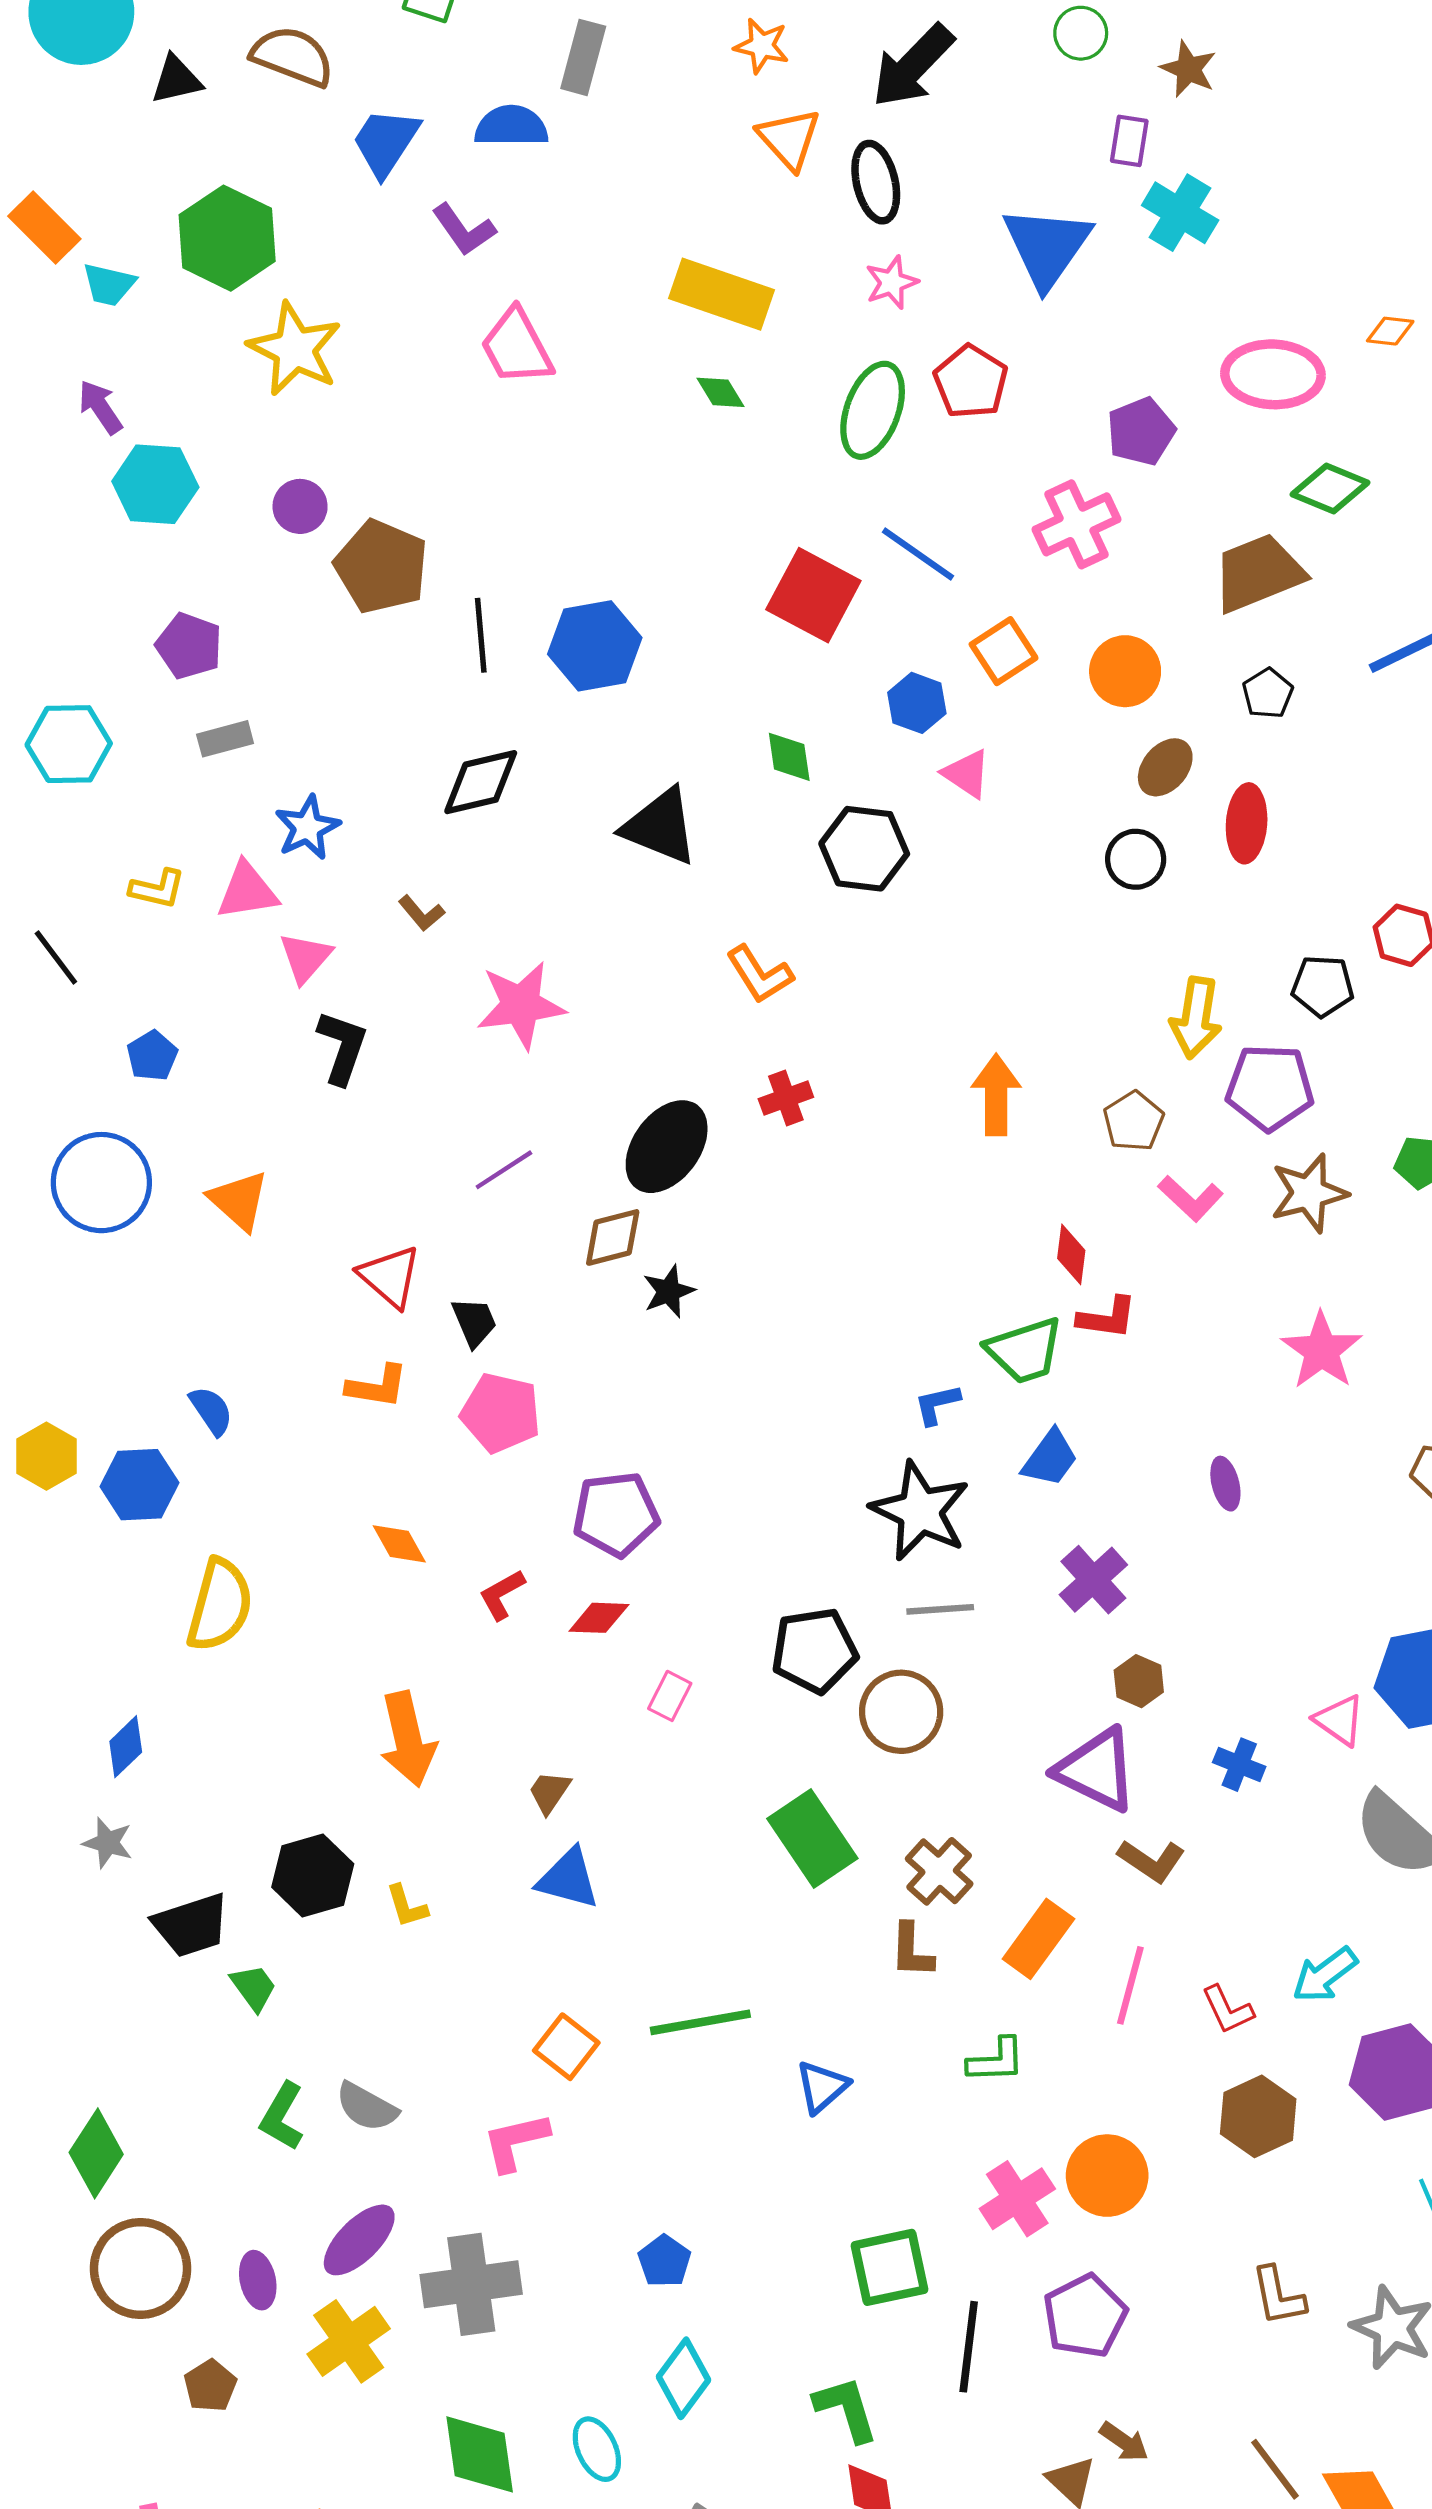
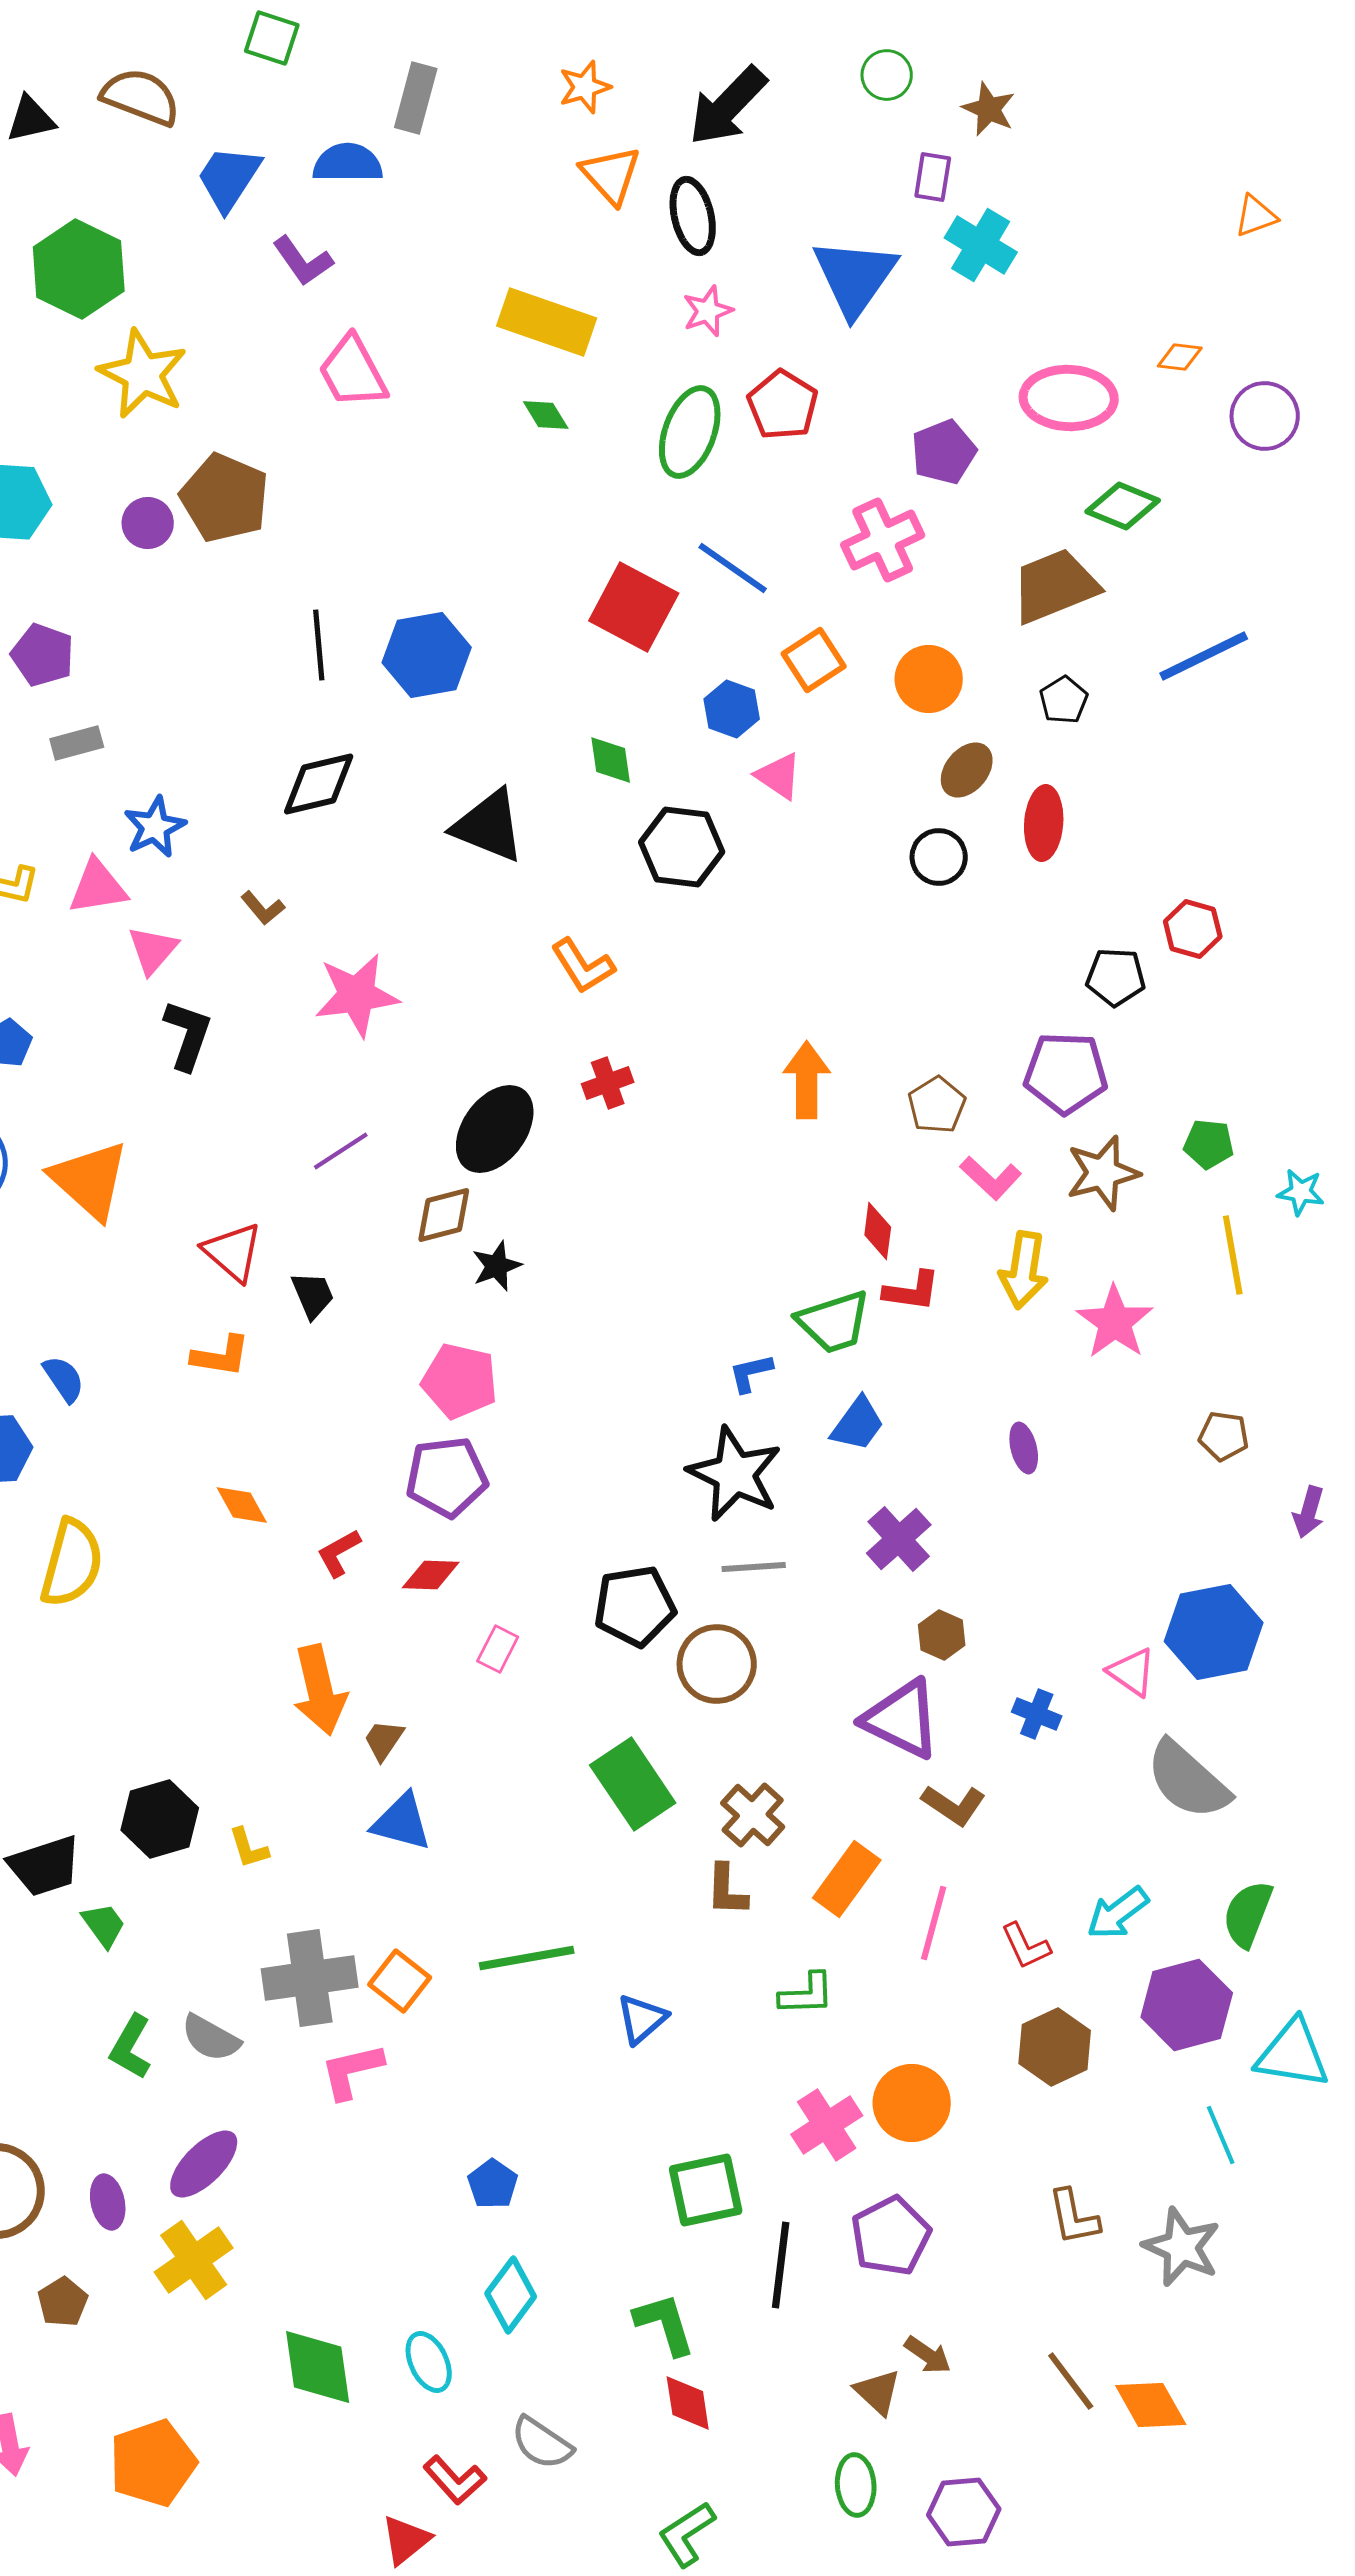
orange star: (762, 46) -> (585, 87), turned -30
brown pentagon: (381, 567) -> (225, 498), moved
yellow arrow: (1196, 1018) -> (1024, 1270), moved
orange triangle: (239, 1200) -> (90, 1180), size x1.4
pink pentagon: (501, 1413) -> (460, 1381), moved
orange arrow: (408, 1739) -> (320, 1690), moved
gray cross: (471, 2284) -> (310, 1978), moved

